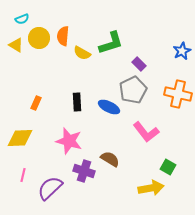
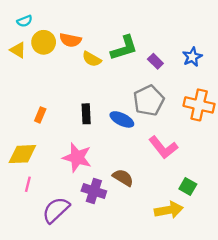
orange semicircle: (63, 36) -> (70, 40), turned -84
blue star: (182, 51) -> (192, 57), moved
purple rectangle: (139, 64) -> (155, 61), moved
pink line: (23, 175) -> (28, 184), moved

